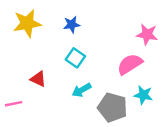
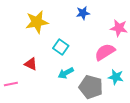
yellow star: (27, 23) -> (37, 22), moved
blue star: (72, 25) -> (83, 13), moved

